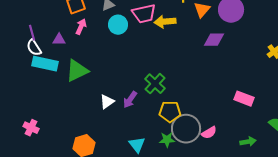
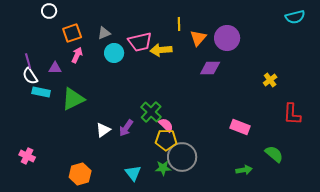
cyan rectangle: (45, 64) -> (41, 92), size x0.7
pink semicircle: (209, 133) -> (166, 125), moved, turned -105

